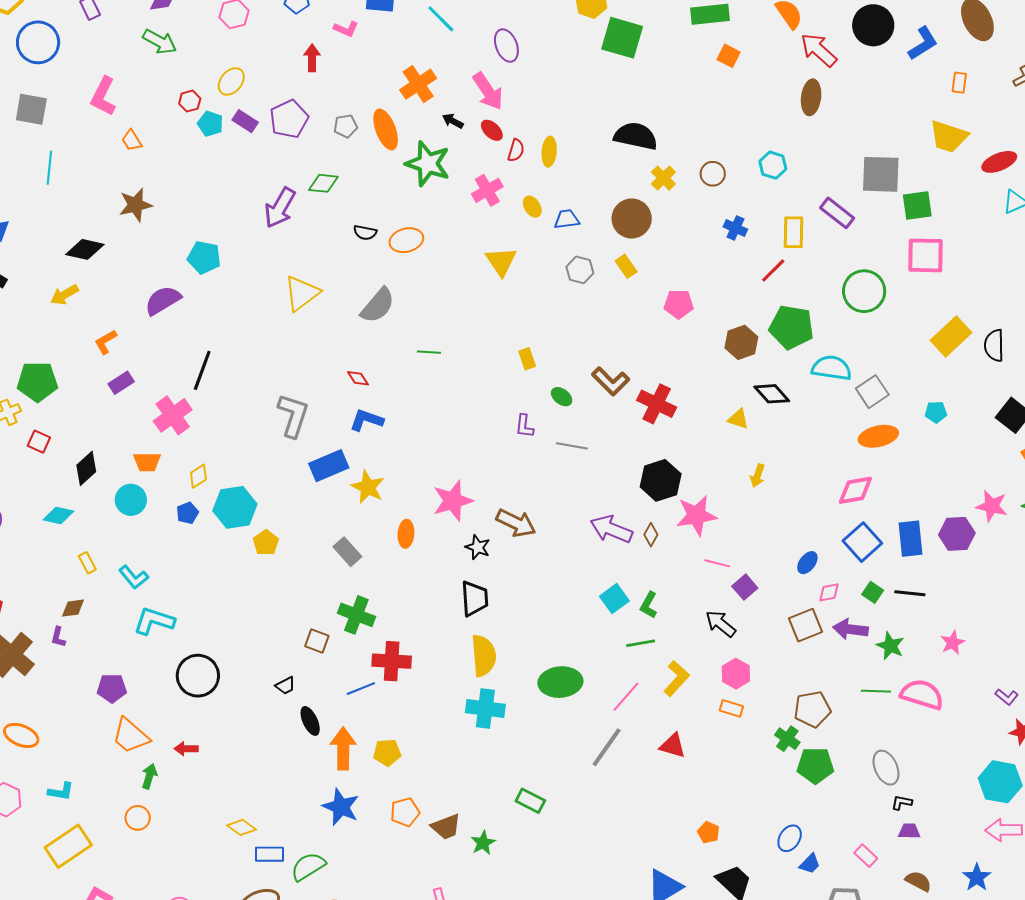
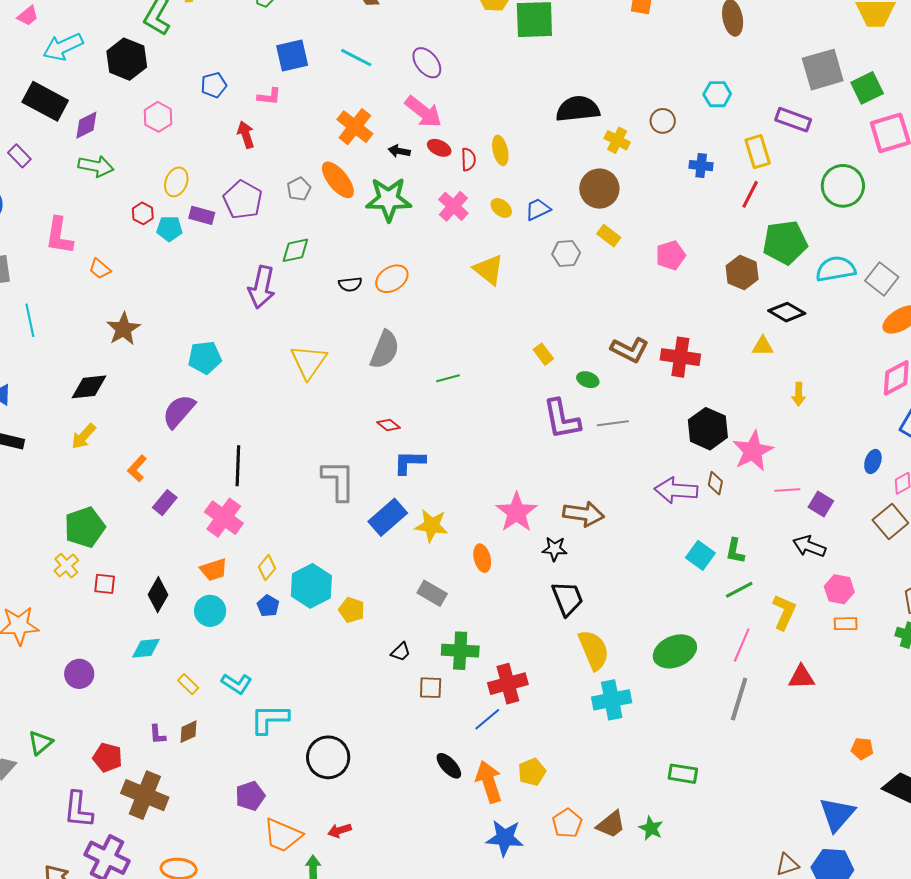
purple L-shape: (524, 426) -> (562, 419), size x1.8
purple L-shape: (58, 637) -> (158, 734), moved
black trapezoid: (285, 686) -> (401, 652), moved

